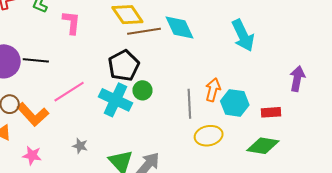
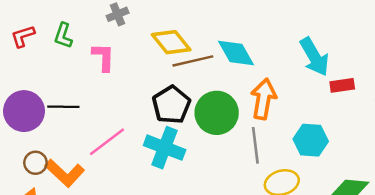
green circle: (142, 90) -> (217, 113), moved, size x1.8
orange arrow: (213, 90) -> (263, 99), moved, size x1.4
red rectangle: (271, 112) -> (342, 85), moved

